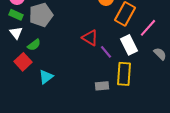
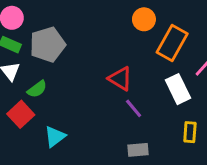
purple line: (106, 52) -> (134, 108), moved
yellow rectangle: (124, 74) -> (190, 132), moved, size x0.6

